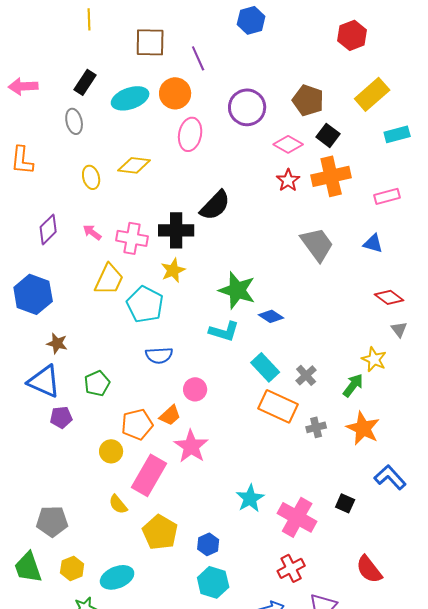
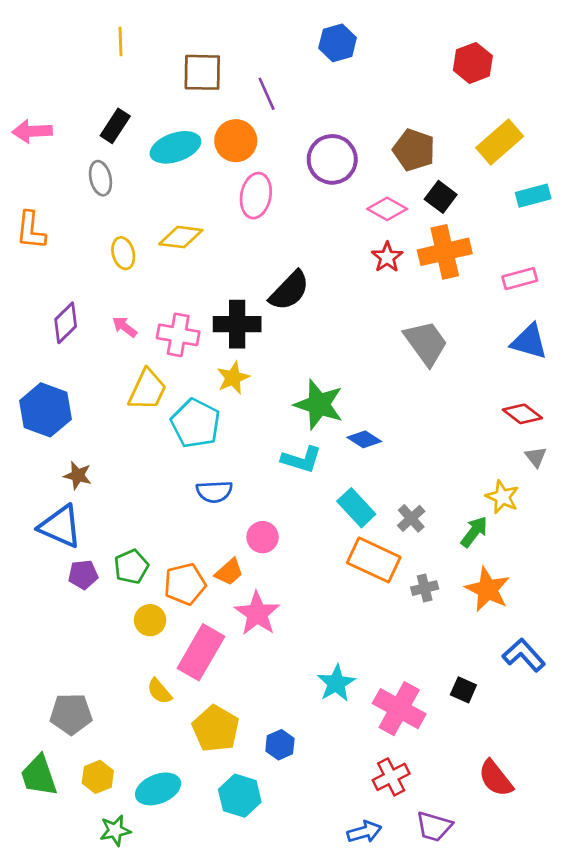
blue triangle: (373, 243) -> (529, 342), moved, size x1.4
green pentagon: (97, 383) -> (131, 567), moved
cyan hexagon: (213, 582) -> (240, 796), moved

